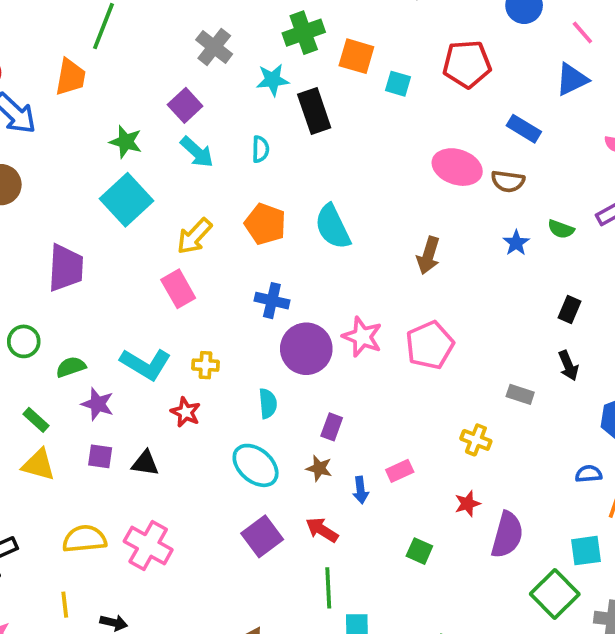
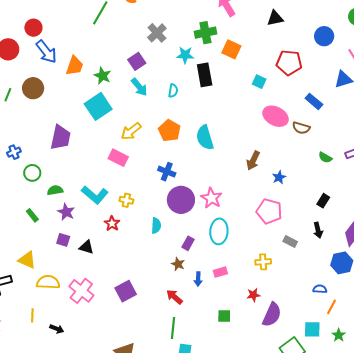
orange trapezoid: (71, 77) -> (75, 66), moved
cyan square: (398, 84) -> (259, 82), moved
blue star: (516, 243) -> (279, 177), moved
pink rectangle: (178, 289) -> (118, 158), turned -42
pink pentagon: (430, 345) -> (269, 211), moved, turned 30
yellow cross: (476, 440) -> (263, 262), turned -35
yellow triangle: (39, 465) -> (27, 260), moved
cyan ellipse: (256, 465) -> (219, 231), moved, turned 45
purple square: (262, 536) -> (126, 291), moved
green square: (419, 551) -> (224, 316), turned -32

